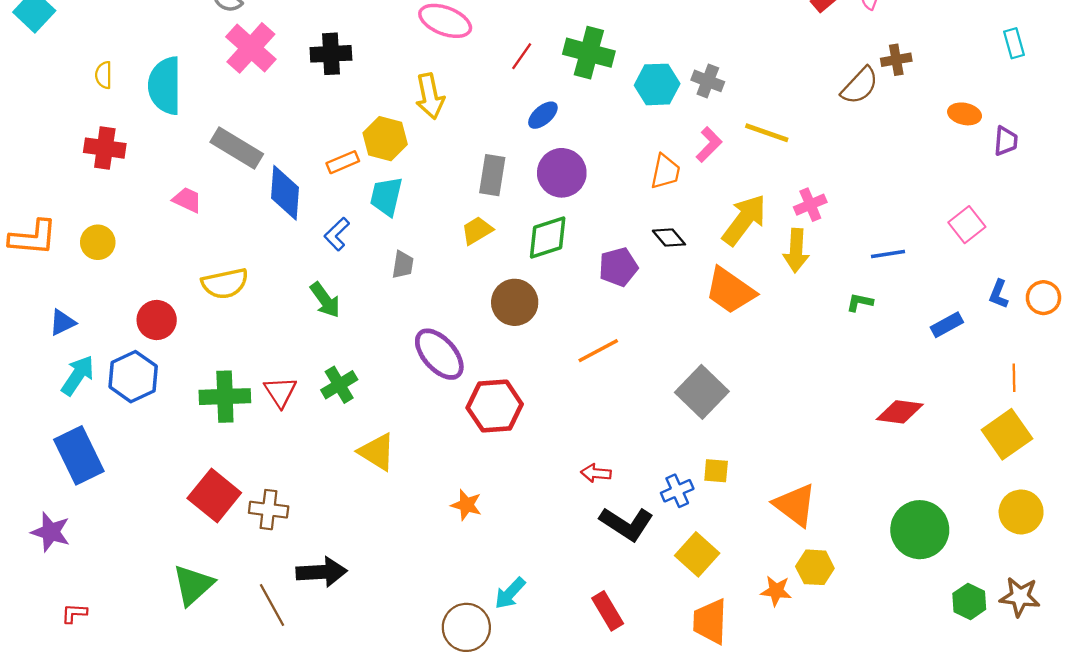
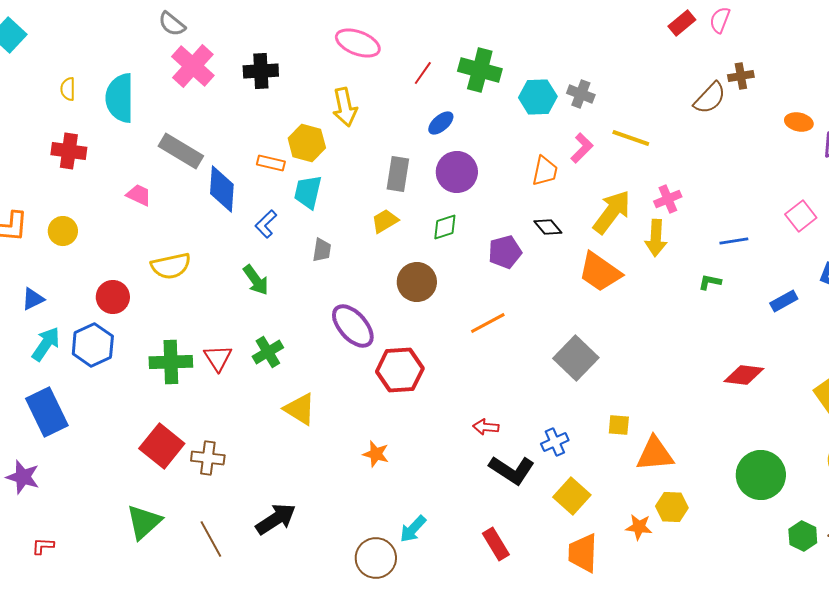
orange rectangle: (343, 162) -> (271, 163), turned 36
green diamond: (548, 238) -> (445, 227), size x0.7
yellow square: (716, 471) -> (619, 425), moved
orange triangle: (795, 505) -> (655, 454), turned -42
black arrow: (322, 572) -> (276, 519), moved, turned -30

